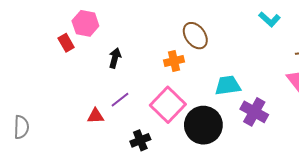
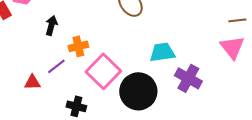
orange cross: (174, 61) -> (78, 46), moved
black cross: (140, 140) -> (76, 106), turned 36

